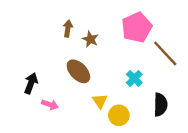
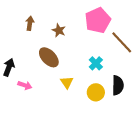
brown arrow: (68, 29) -> (30, 23), moved
yellow circle: (119, 115) -> (96, 92), moved

